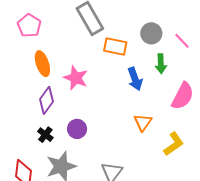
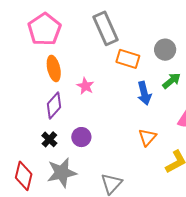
pink pentagon: (29, 26) -> (44, 29), size x1.4
green arrow: (161, 64) -> (171, 81), turned -132
pink star: (76, 78) -> (85, 86), size x0.7

